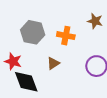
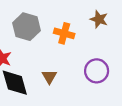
brown triangle: (53, 63) -> (49, 77), moved, turned -32

